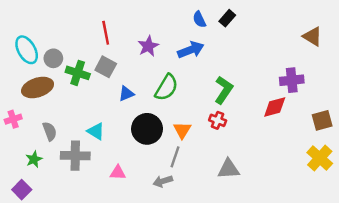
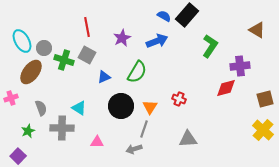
black rectangle: (227, 18) -> (187, 15), size x1.6
blue semicircle: (199, 19) -> (164, 16), turned 144
brown ellipse: (38, 88) -> (31, 72), turned -35
green L-shape: (224, 90) -> (210, 46), moved

